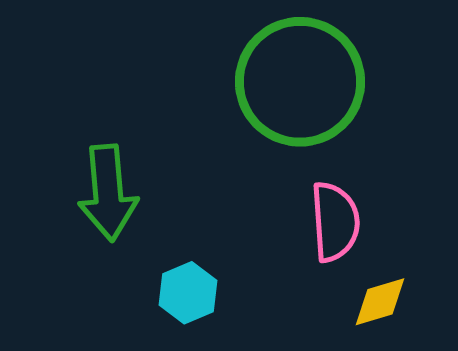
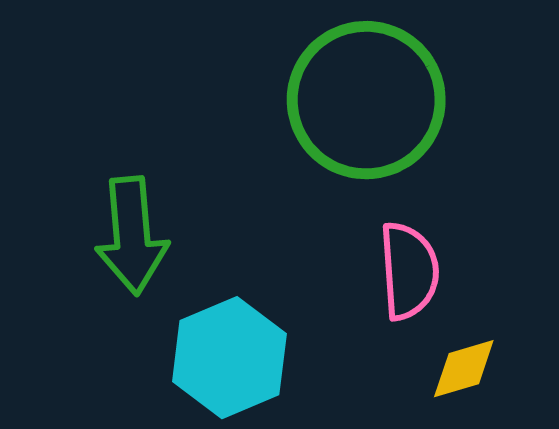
cyan hexagon: (188, 293) -> (229, 358), size x1.6

